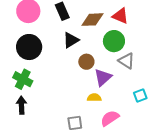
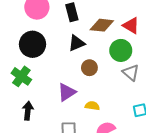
purple triangle: (103, 77) -> (67, 92), moved
black arrow: (21, 105) -> (28, 111), moved

